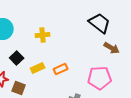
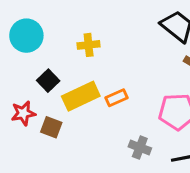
yellow rectangle: (38, 68) -> (81, 96), size x1.6

